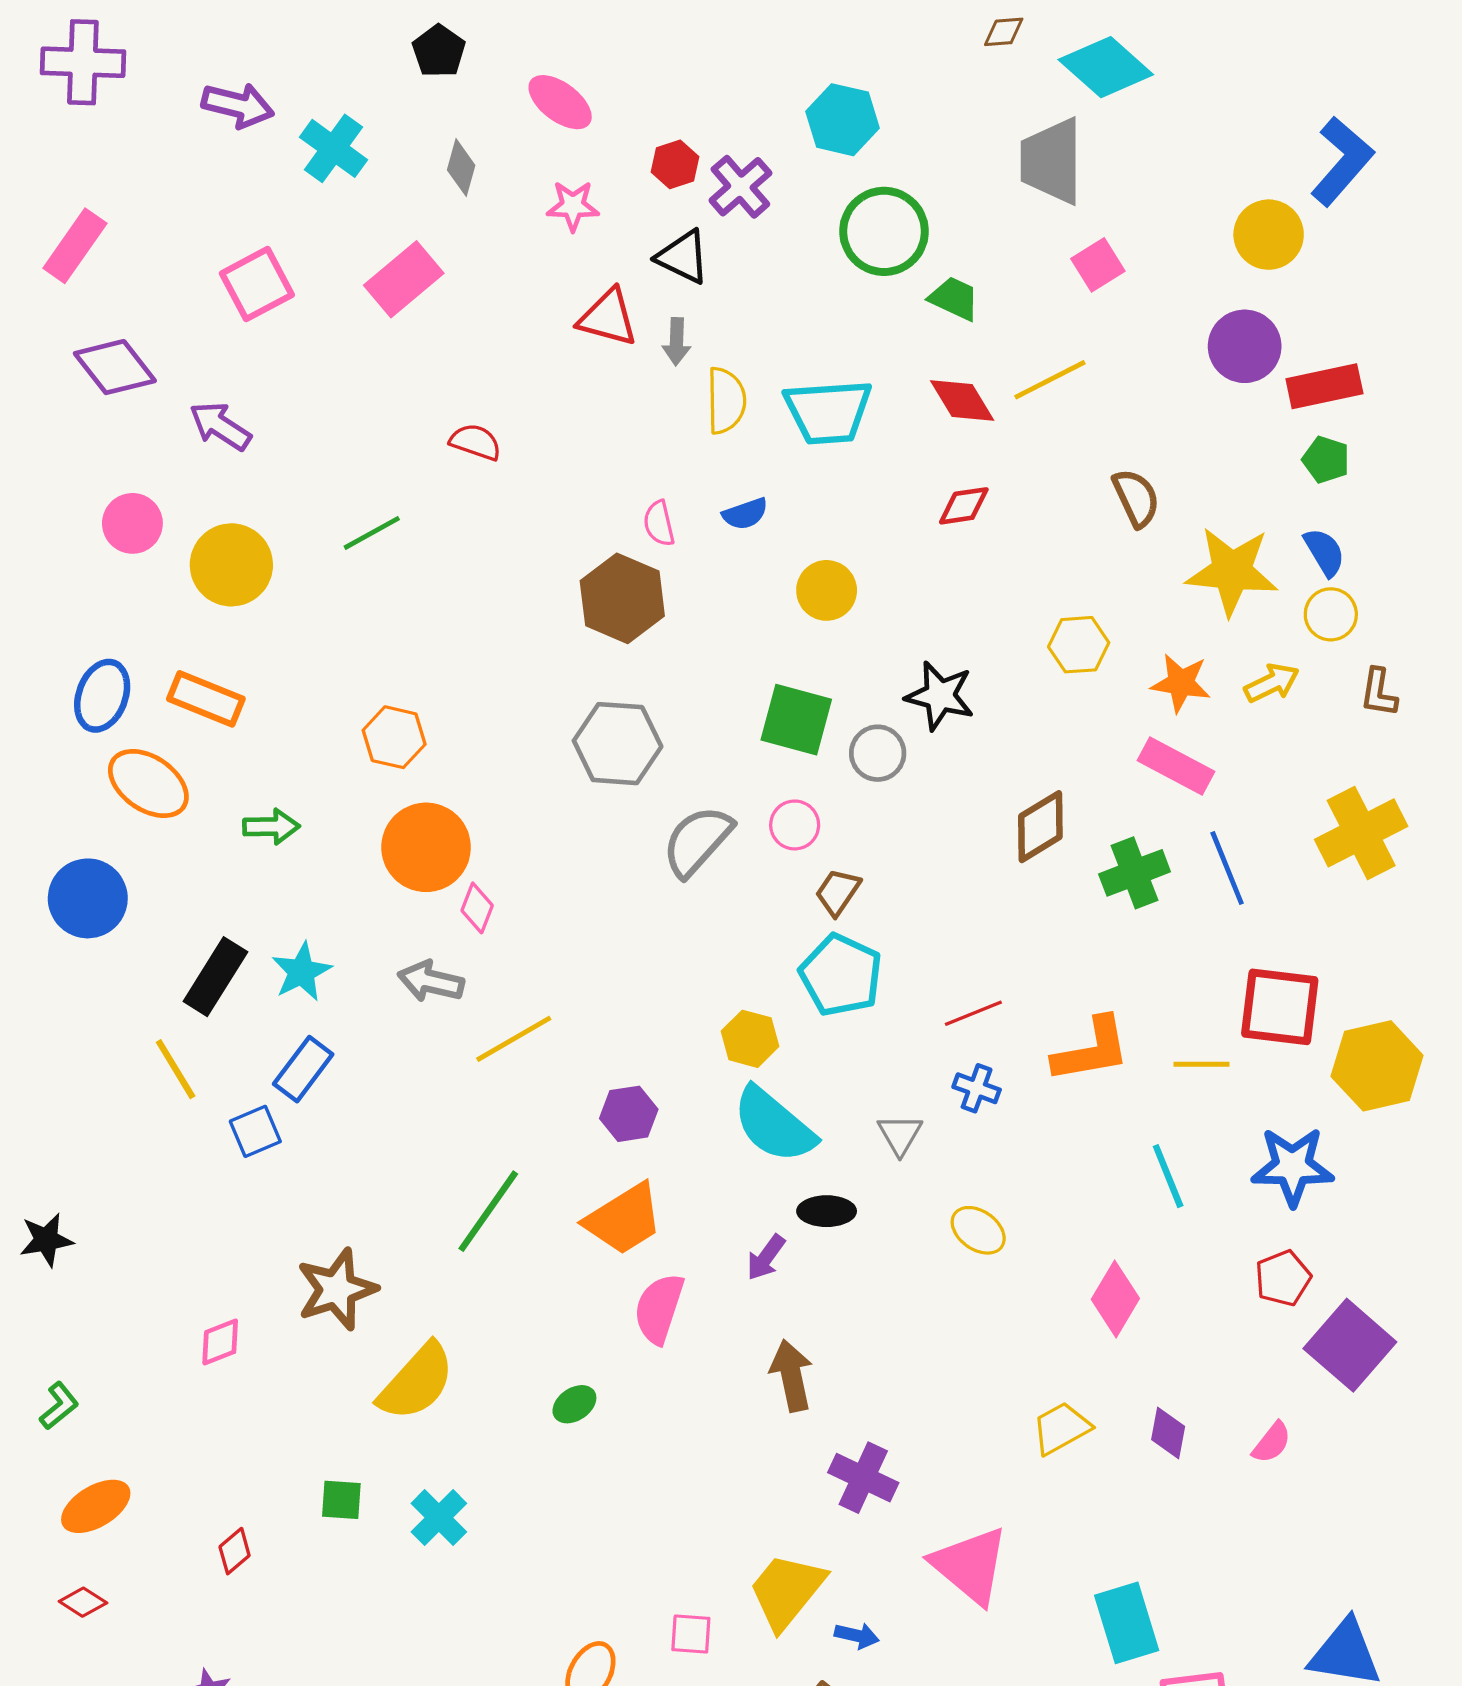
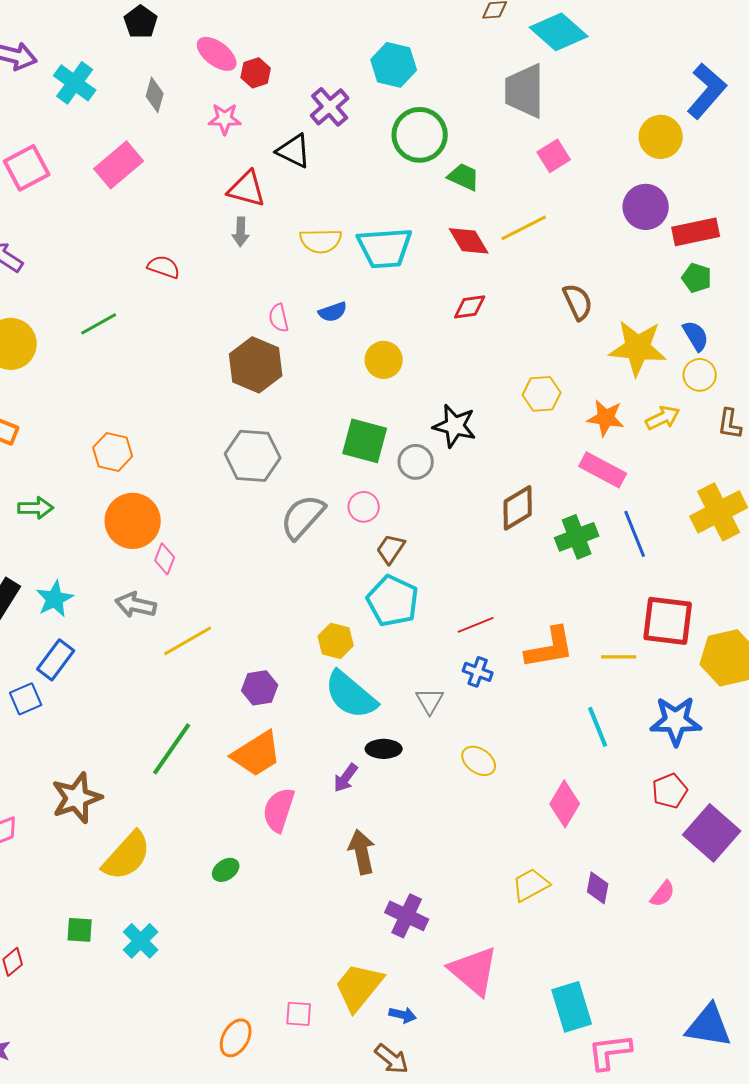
red hexagon: (675, 164) -> (256, 73), moved
gray arrow: (677, 341) -> (241, 232), moved
yellow semicircle: (726, 401) -> (321, 241), turned 90

